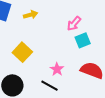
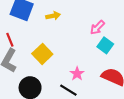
cyan square: (83, 40) -> (105, 45), turned -35

